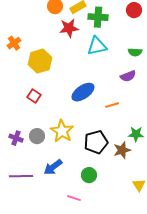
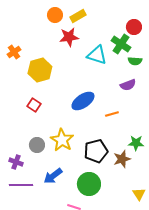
red circle: (134, 10) -> (134, 27), moved
green cross: (98, 17) -> (121, 44), moved, turned 30
cyan triangle: (97, 46) -> (97, 55), turned 30
purple cross: (16, 138) -> (16, 162), moved
green circle: (89, 175) -> (89, 184), size x1.5

